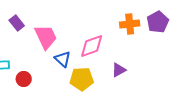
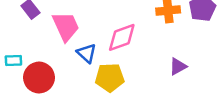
purple triangle: (119, 70) -> (178, 67), moved
red circle: (24, 79) -> (39, 78), size x1.6

